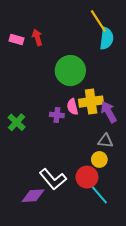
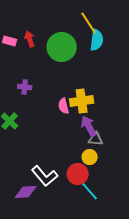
green circle: (70, 71) -> (62, 47), moved
purple arrow: (109, 112) -> (89, 126), moved
purple cross: (57, 115) -> (25, 87), moved

